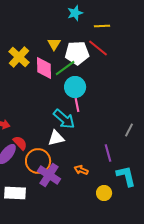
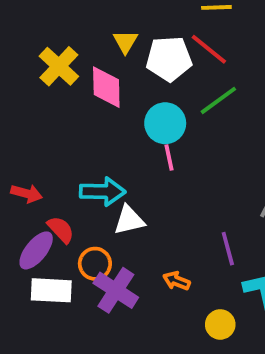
green line: (65, 68) -> (218, 100), moved
cyan arrow: (64, 119) -> (103, 192), moved, turned -40
orange circle: (38, 161) -> (95, 264), size x0.7
white rectangle: (15, 193) -> (51, 290), moved

